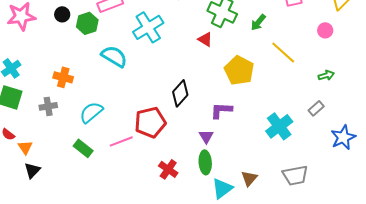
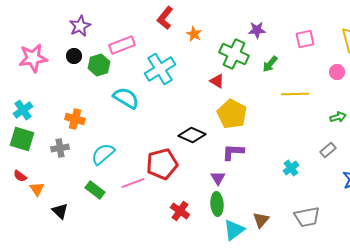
yellow line: (283, 52) -> (295, 94), turned -44
yellow pentagon: (239, 70) -> (232, 114), moved
black diamond: (180, 93) -> (192, 135), turned 72
cyan cross: (279, 126) -> (291, 168), size x0.6
black triangle: (32, 170) -> (60, 211), moved, turned -30

